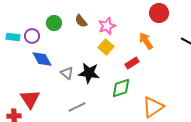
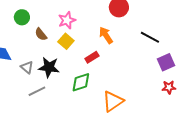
brown semicircle: (81, 21) -> (41, 34), moved
green circle: (54, 23) -> (22, 17), moved
gray line: (77, 107) -> (37, 91), moved

